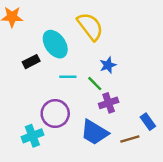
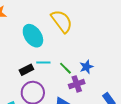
black rectangle: (31, 62) -> (26, 70), moved
blue star: (108, 65) -> (86, 67), moved

